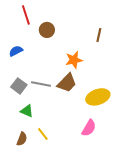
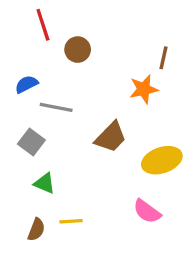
orange star: (74, 60) -> (144, 89), moved
gray line: (41, 84) -> (56, 107), moved
pink semicircle: (89, 128) -> (147, 211), turned 96
yellow line: (43, 134) -> (71, 221), turned -56

